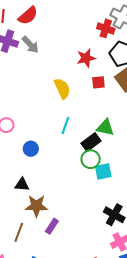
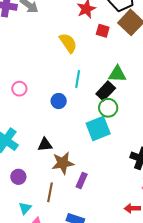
red square: (98, 82) -> (103, 31), turned 32
blue circle: (31, 149) -> (59, 101), moved
cyan square: (103, 171) -> (98, 128), moved, size x1.4

